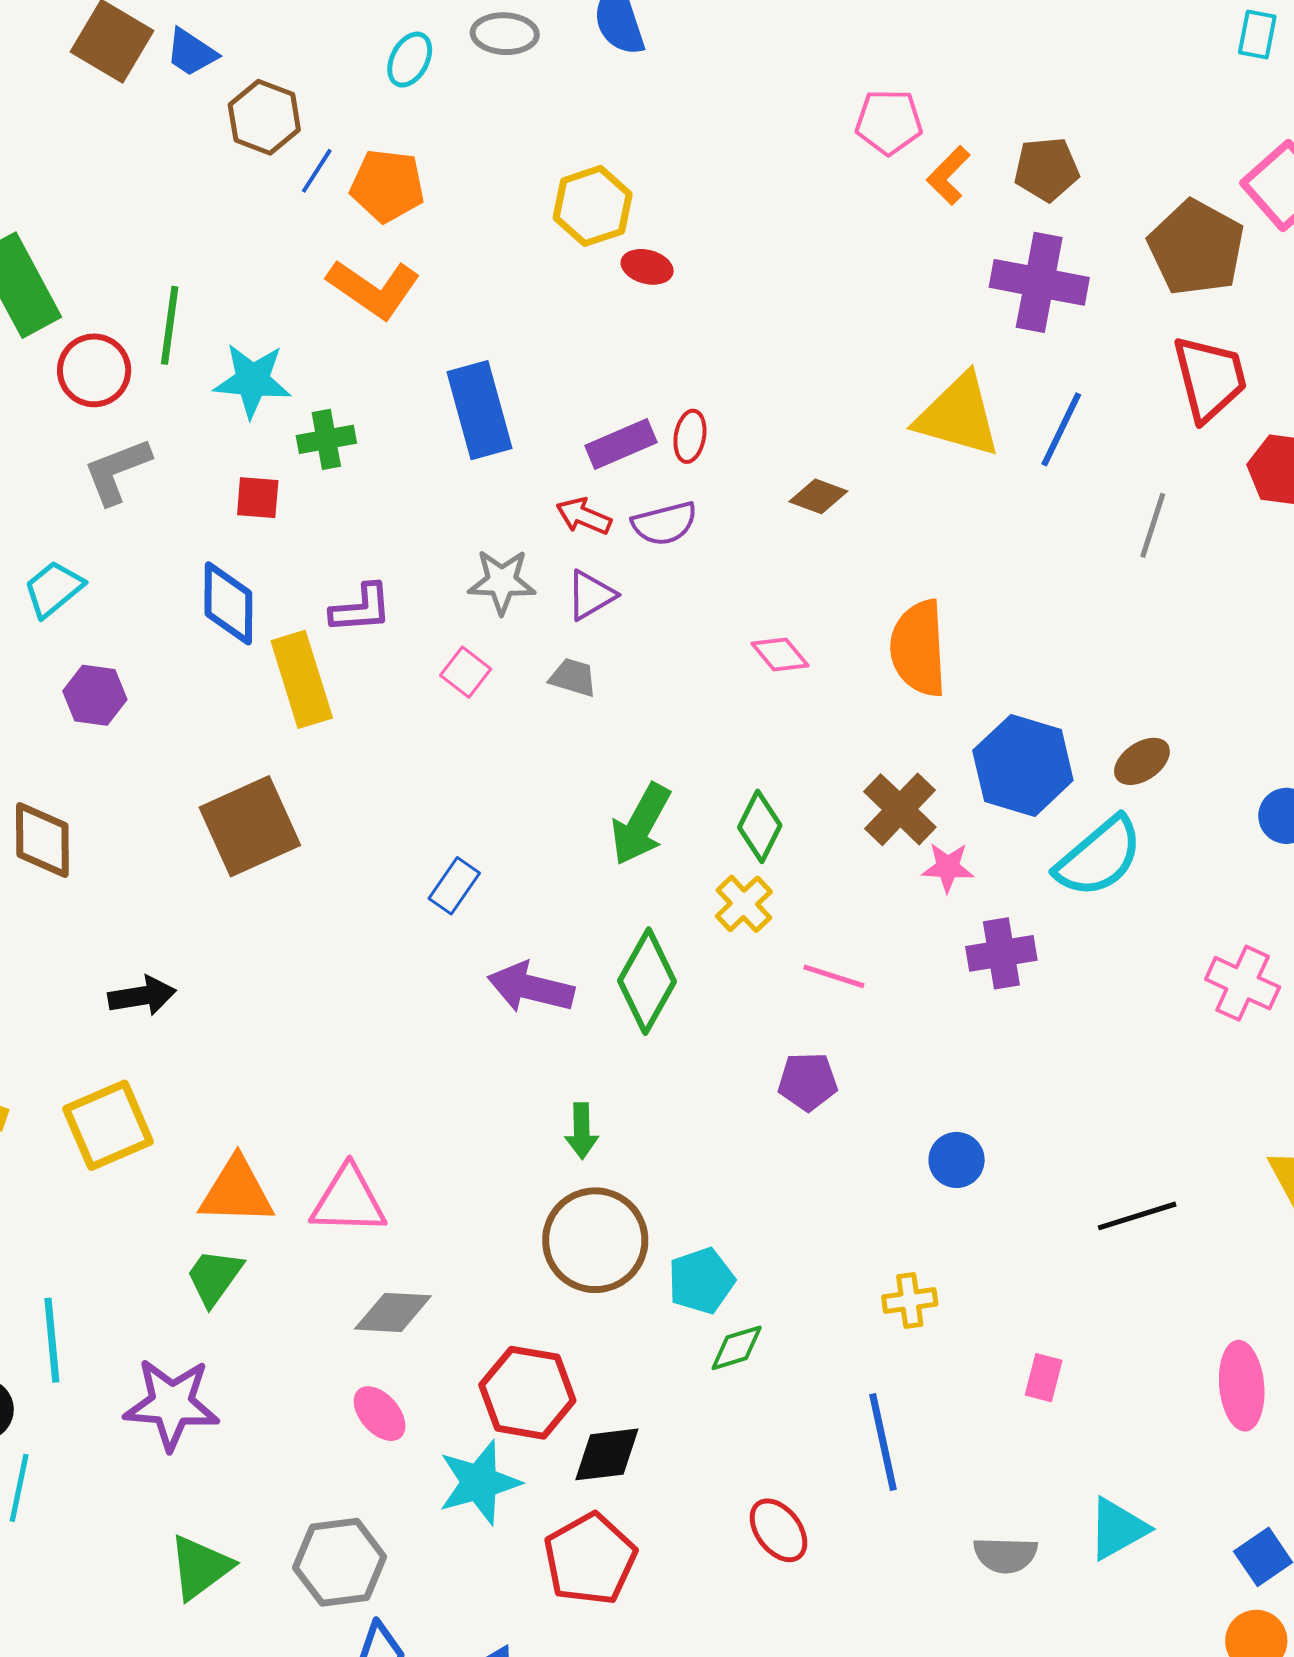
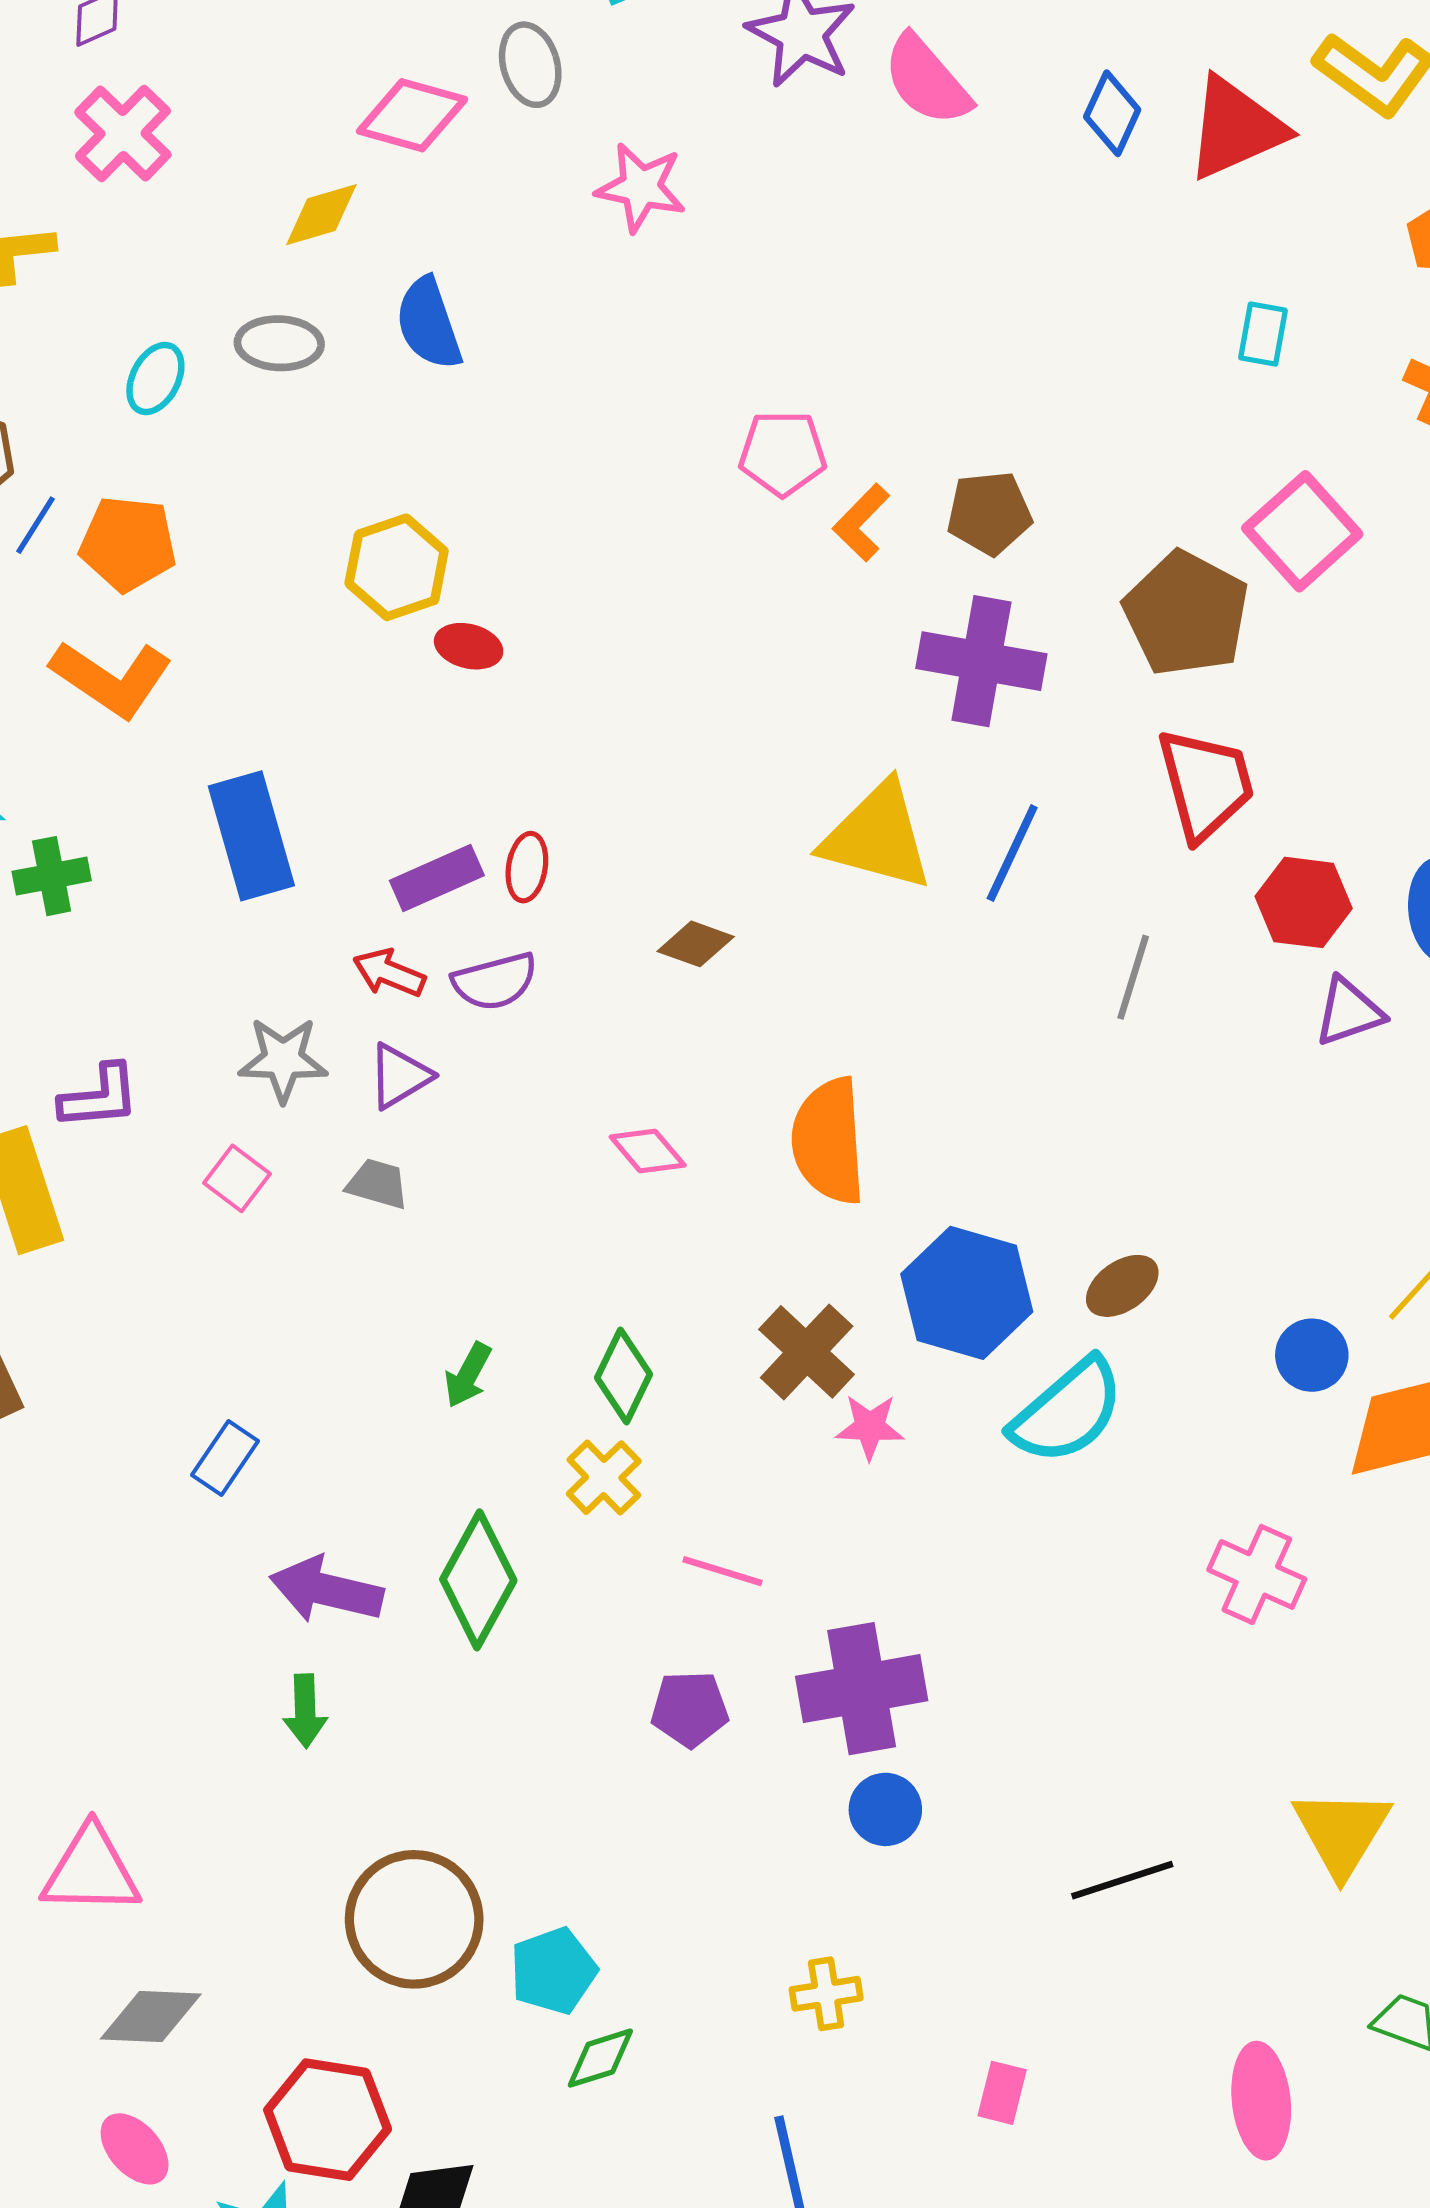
green arrow: (641, 824) -> (468, 1375), size x0.6
purple cross: (1001, 953) -> (862, 1689), moved, size x1.4
green arrow: (582, 1131) -> (305, 1711), moved

